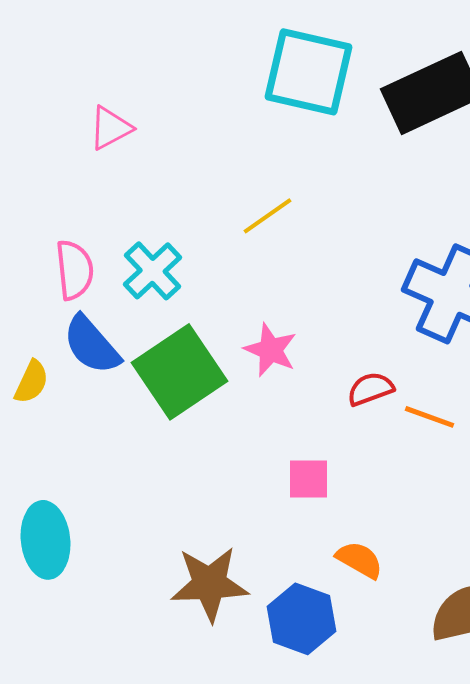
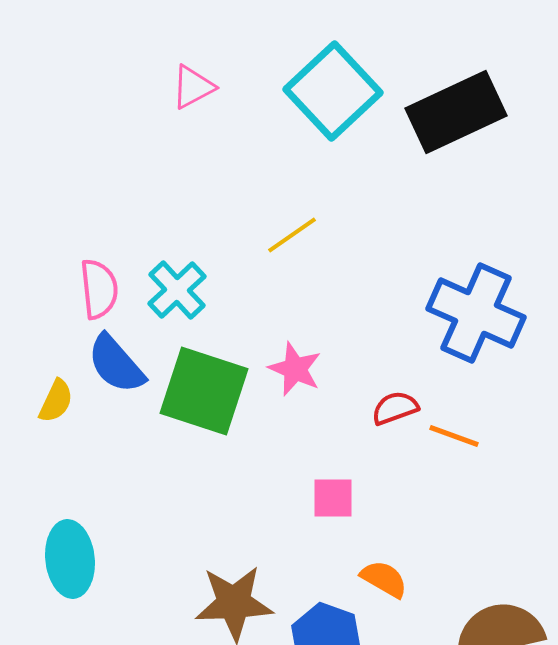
cyan square: (309, 72) -> (333, 91), turned 34
pink triangle: (111, 128) -> (193, 87), moved
green square: (180, 372) -> (204, 391), turned -38

